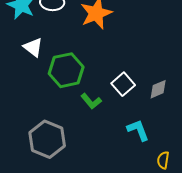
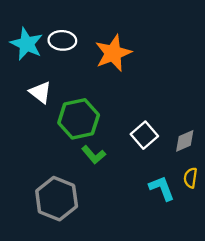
green L-shape: (91, 101) -> (94, 155), moved
yellow semicircle: (163, 160) -> (191, 178), moved

